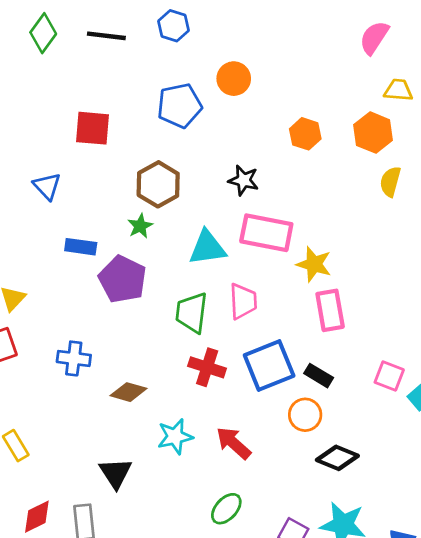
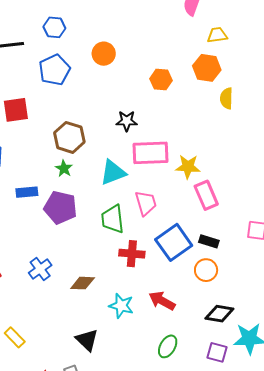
blue pentagon: (179, 106) -> (55, 70), moved
blue cross: (74, 358) -> (40, 269), turned -30
cyan star: (175, 436) -> (121, 306), turned -30
black diamond: (337, 458) -> (219, 314), moved

